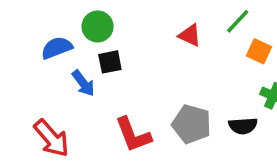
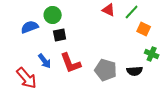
red triangle: (190, 35) -> (109, 10), moved
blue arrow: (83, 83) -> (45, 61), moved
red L-shape: (133, 135) -> (71, 63), moved

